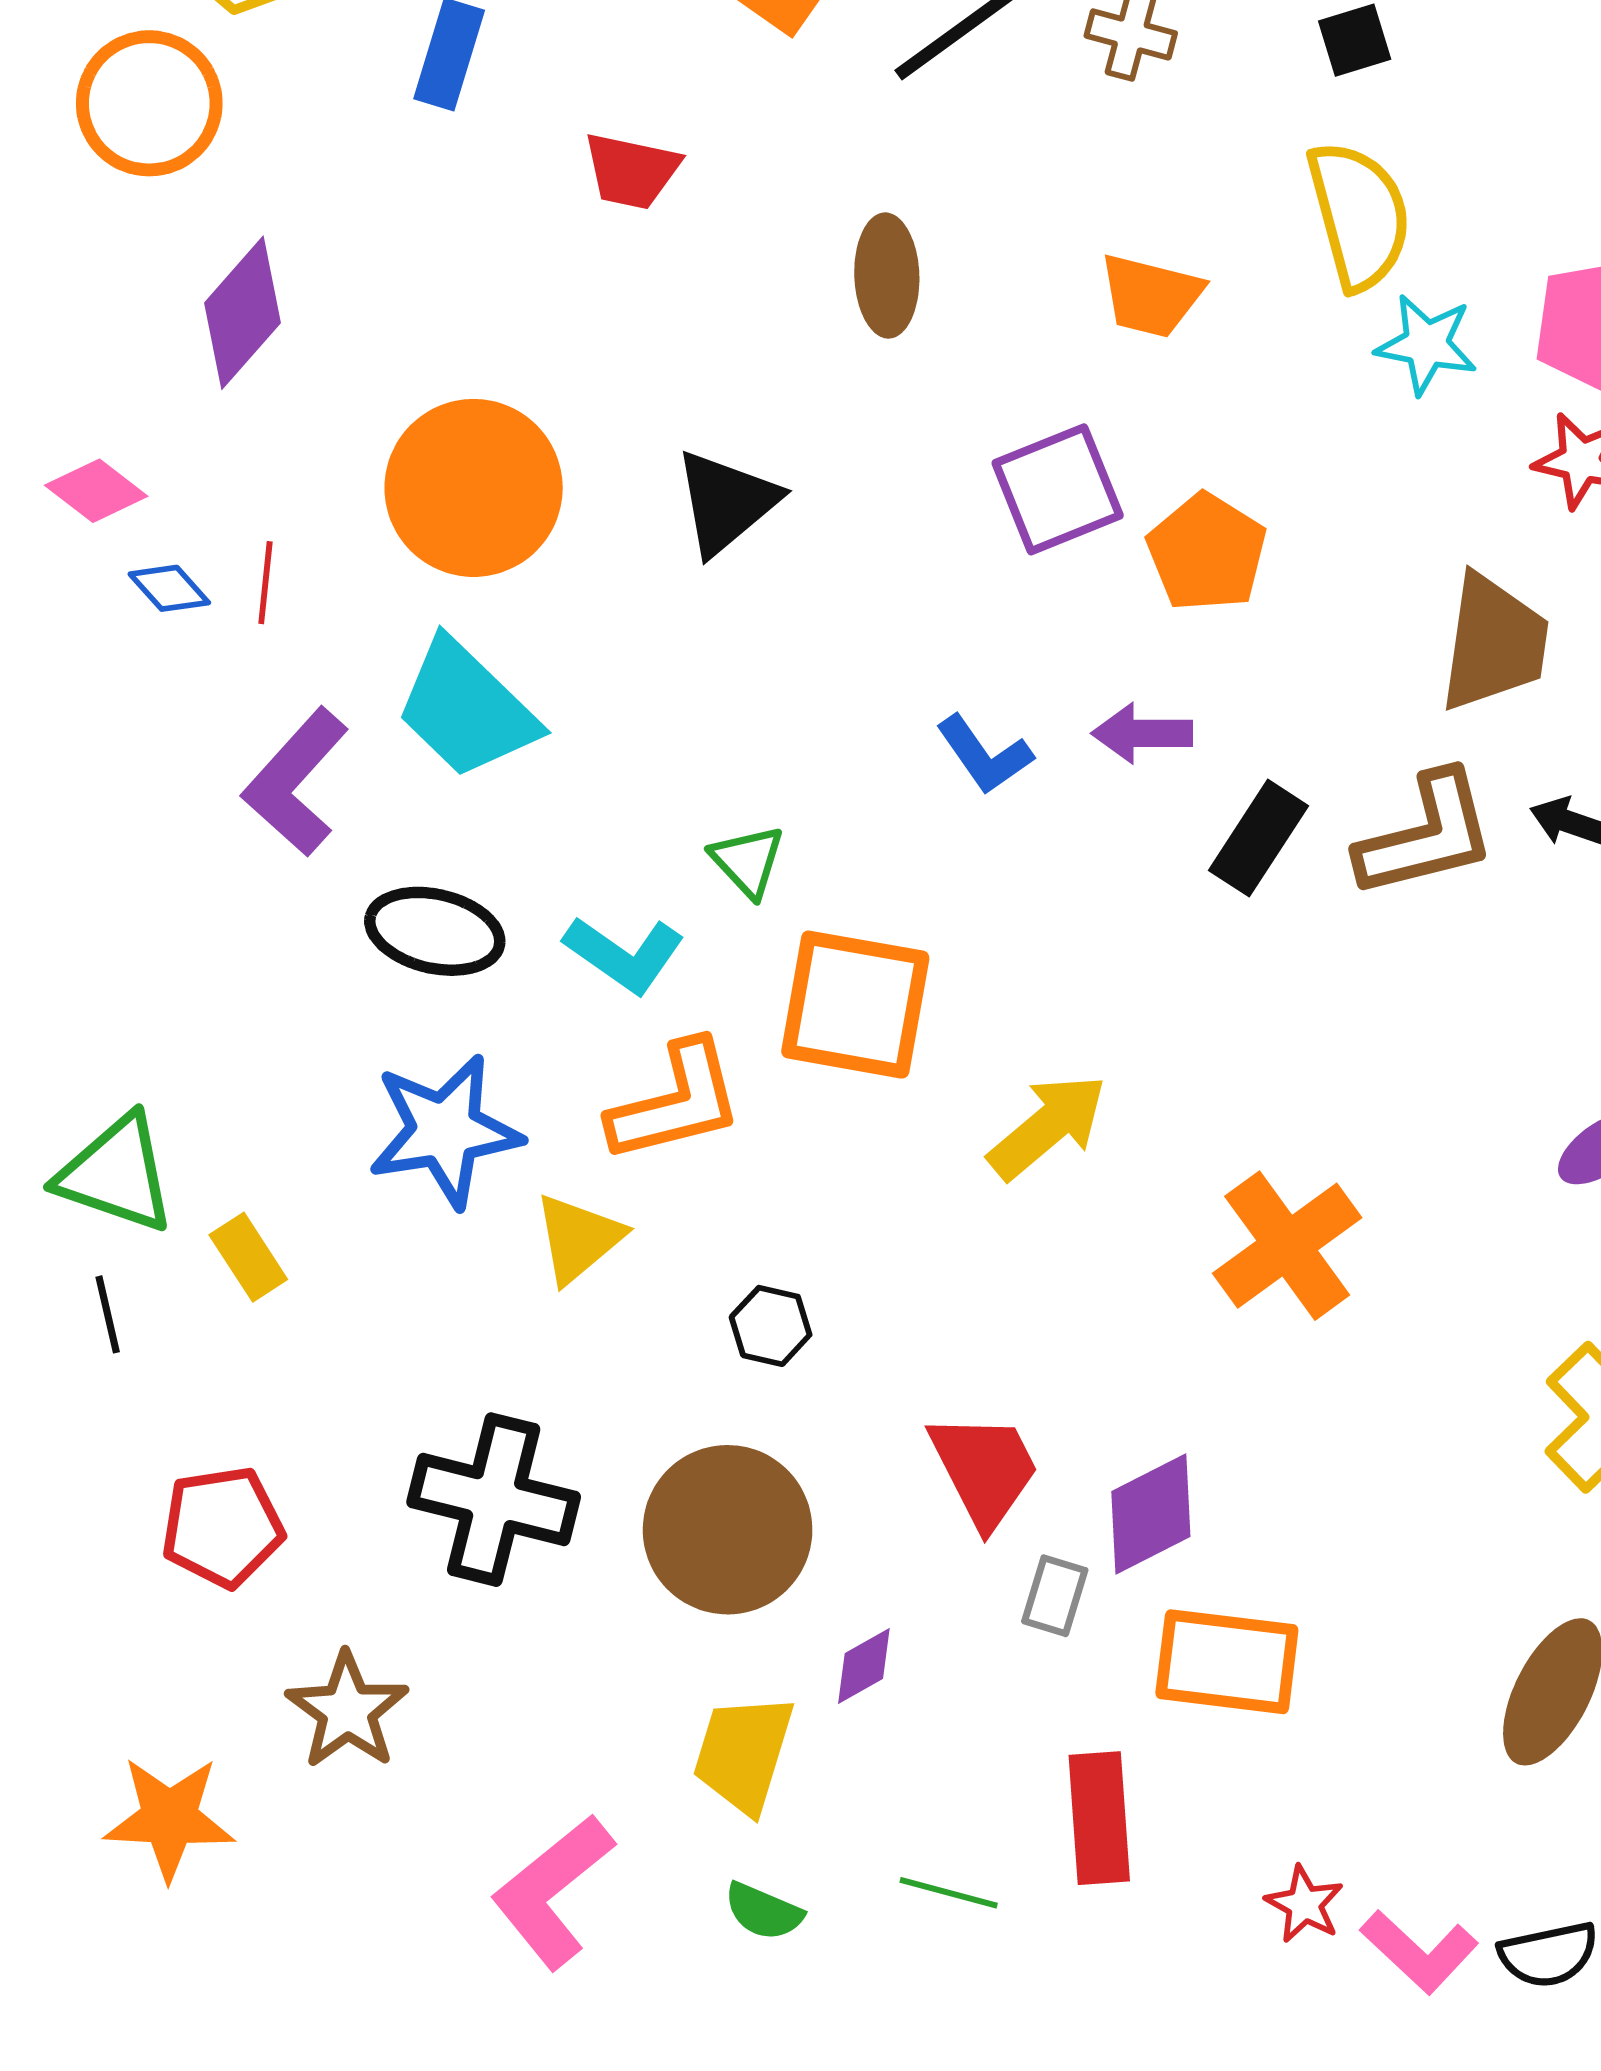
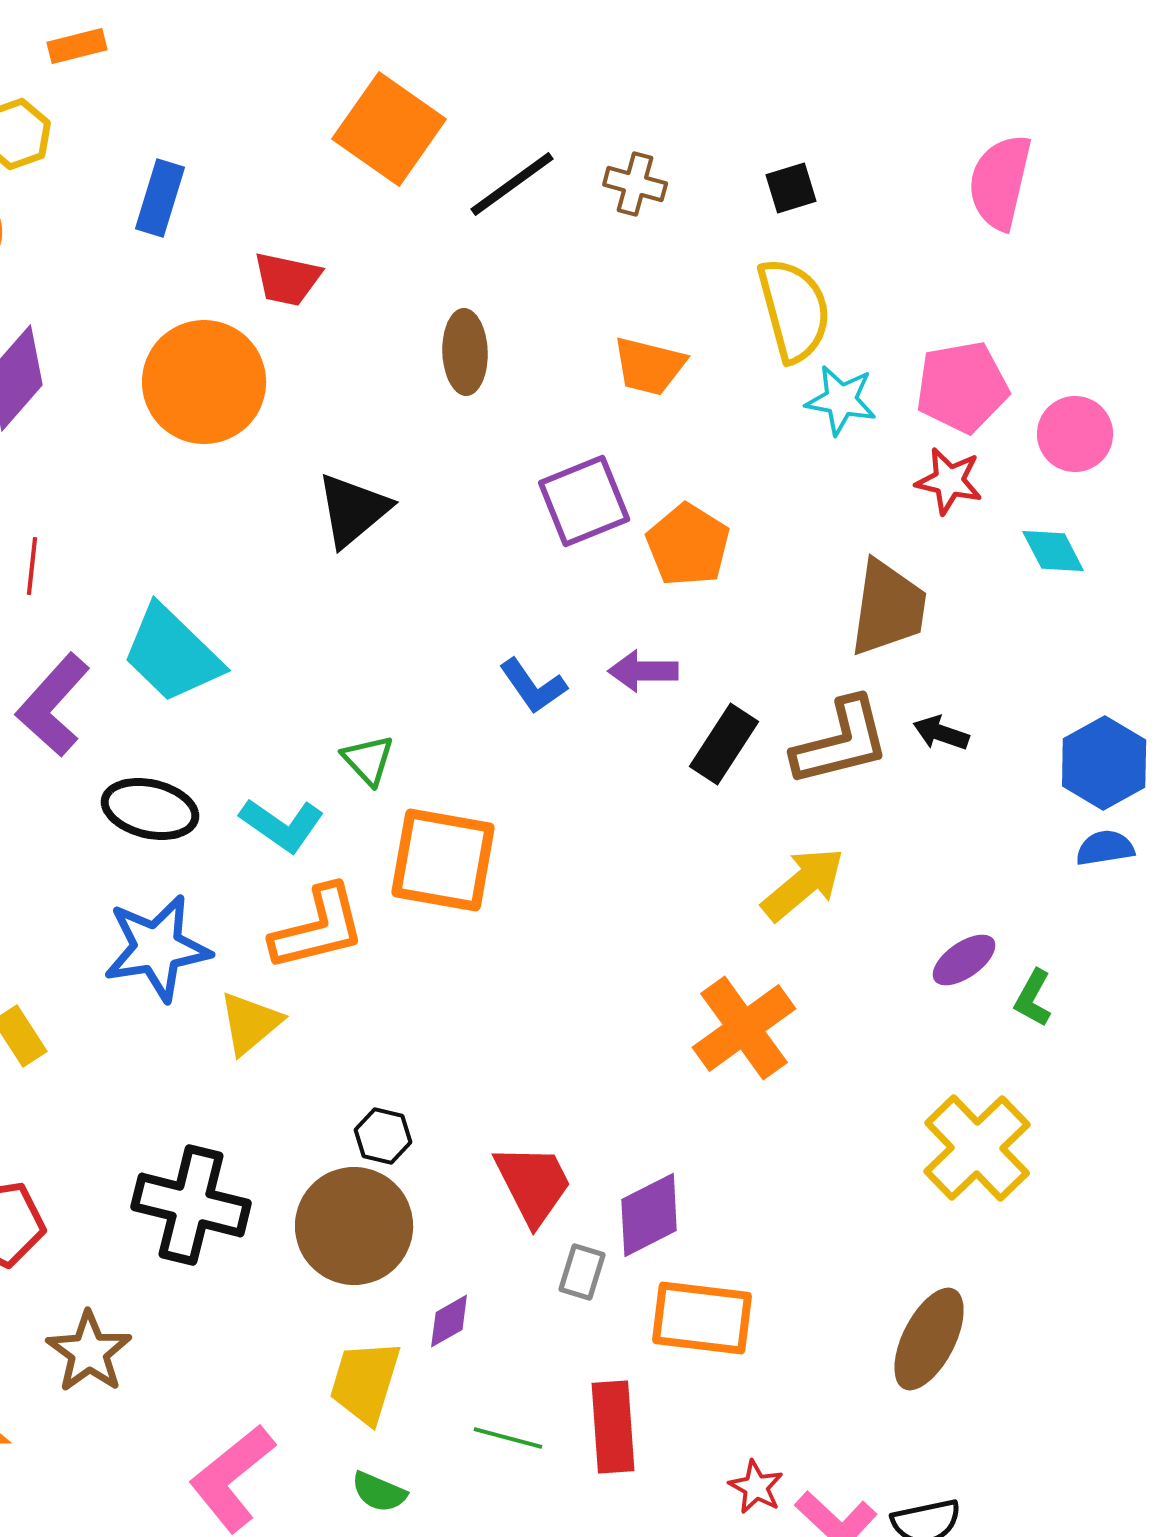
orange circle: (474, 488) -> (204, 382), moved
yellow arrow: (1048, 1126) -> (803, 884), moved
black hexagon: (771, 1326) -> (383, 1136), moved
green line: (949, 1893) -> (508, 1438), moved

